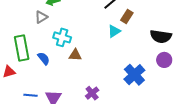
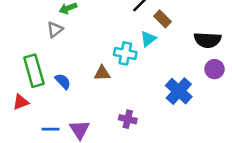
brown rectangle: (127, 17) -> (162, 19), turned -72
cyan cross: (62, 37) -> (125, 53), moved
purple cross: (92, 93) -> (128, 119), turned -32

